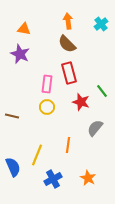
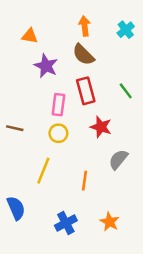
purple star: (20, 54) -> (46, 66), moved
green line: (102, 91) -> (126, 91), moved
brown line: (12, 116) -> (15, 128), moved
yellow line: (37, 155) -> (43, 171), moved

